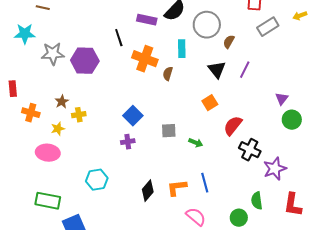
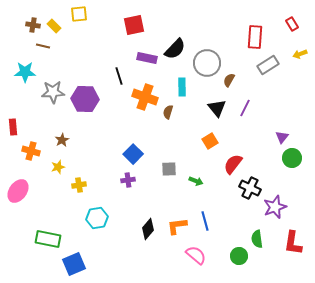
yellow cross: (79, 115) -> (79, 185), moved
pink ellipse: (48, 153) -> (18, 191), moved, turned -60

